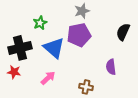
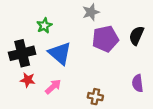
purple pentagon: (79, 35) -> (105, 39), moved
purple semicircle: (111, 67) -> (138, 83), moved
red star: (14, 72) -> (28, 80), moved

